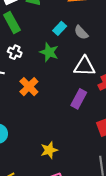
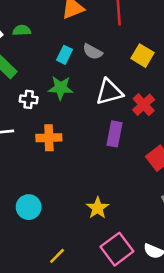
white cross: (15, 52) -> (29, 99), moved
orange cross: (29, 87) -> (49, 138), turned -30

